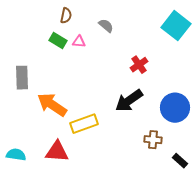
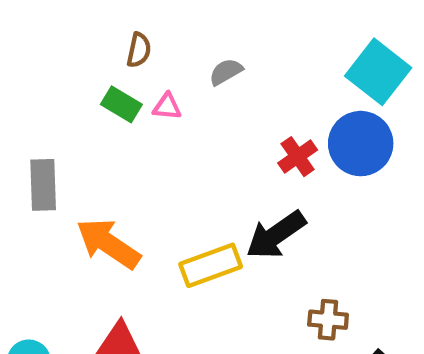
gray semicircle: (106, 26) -> (226, 72), turned -70
blue circle: (175, 108) -> (361, 144), moved
yellow rectangle: (84, 124) -> (211, 265), moved

